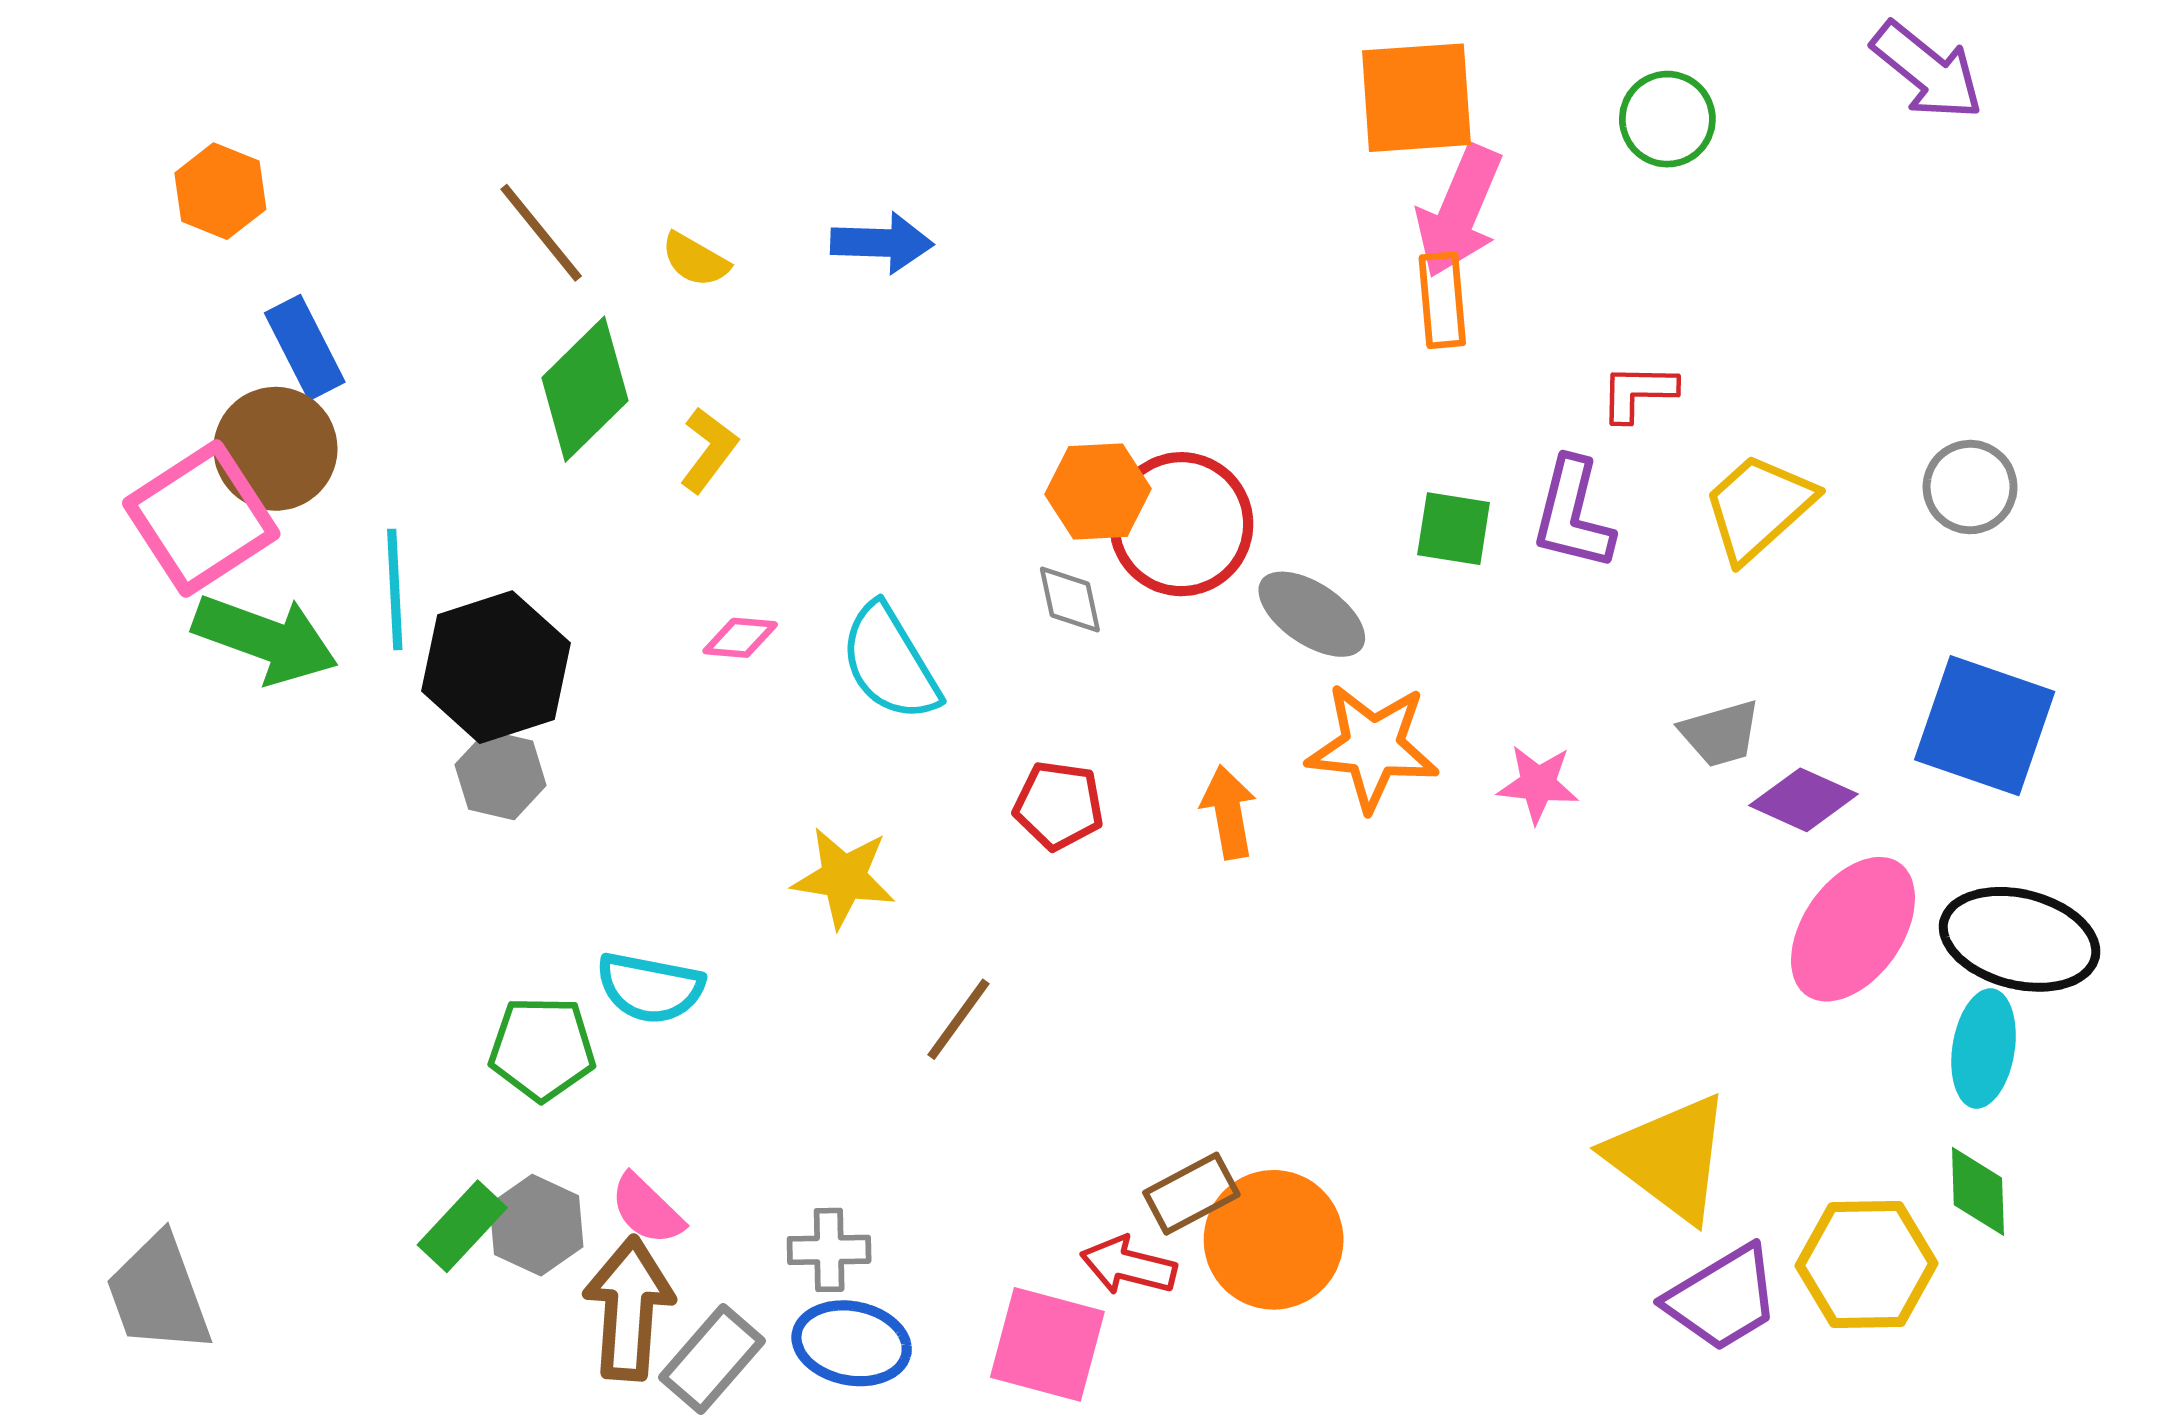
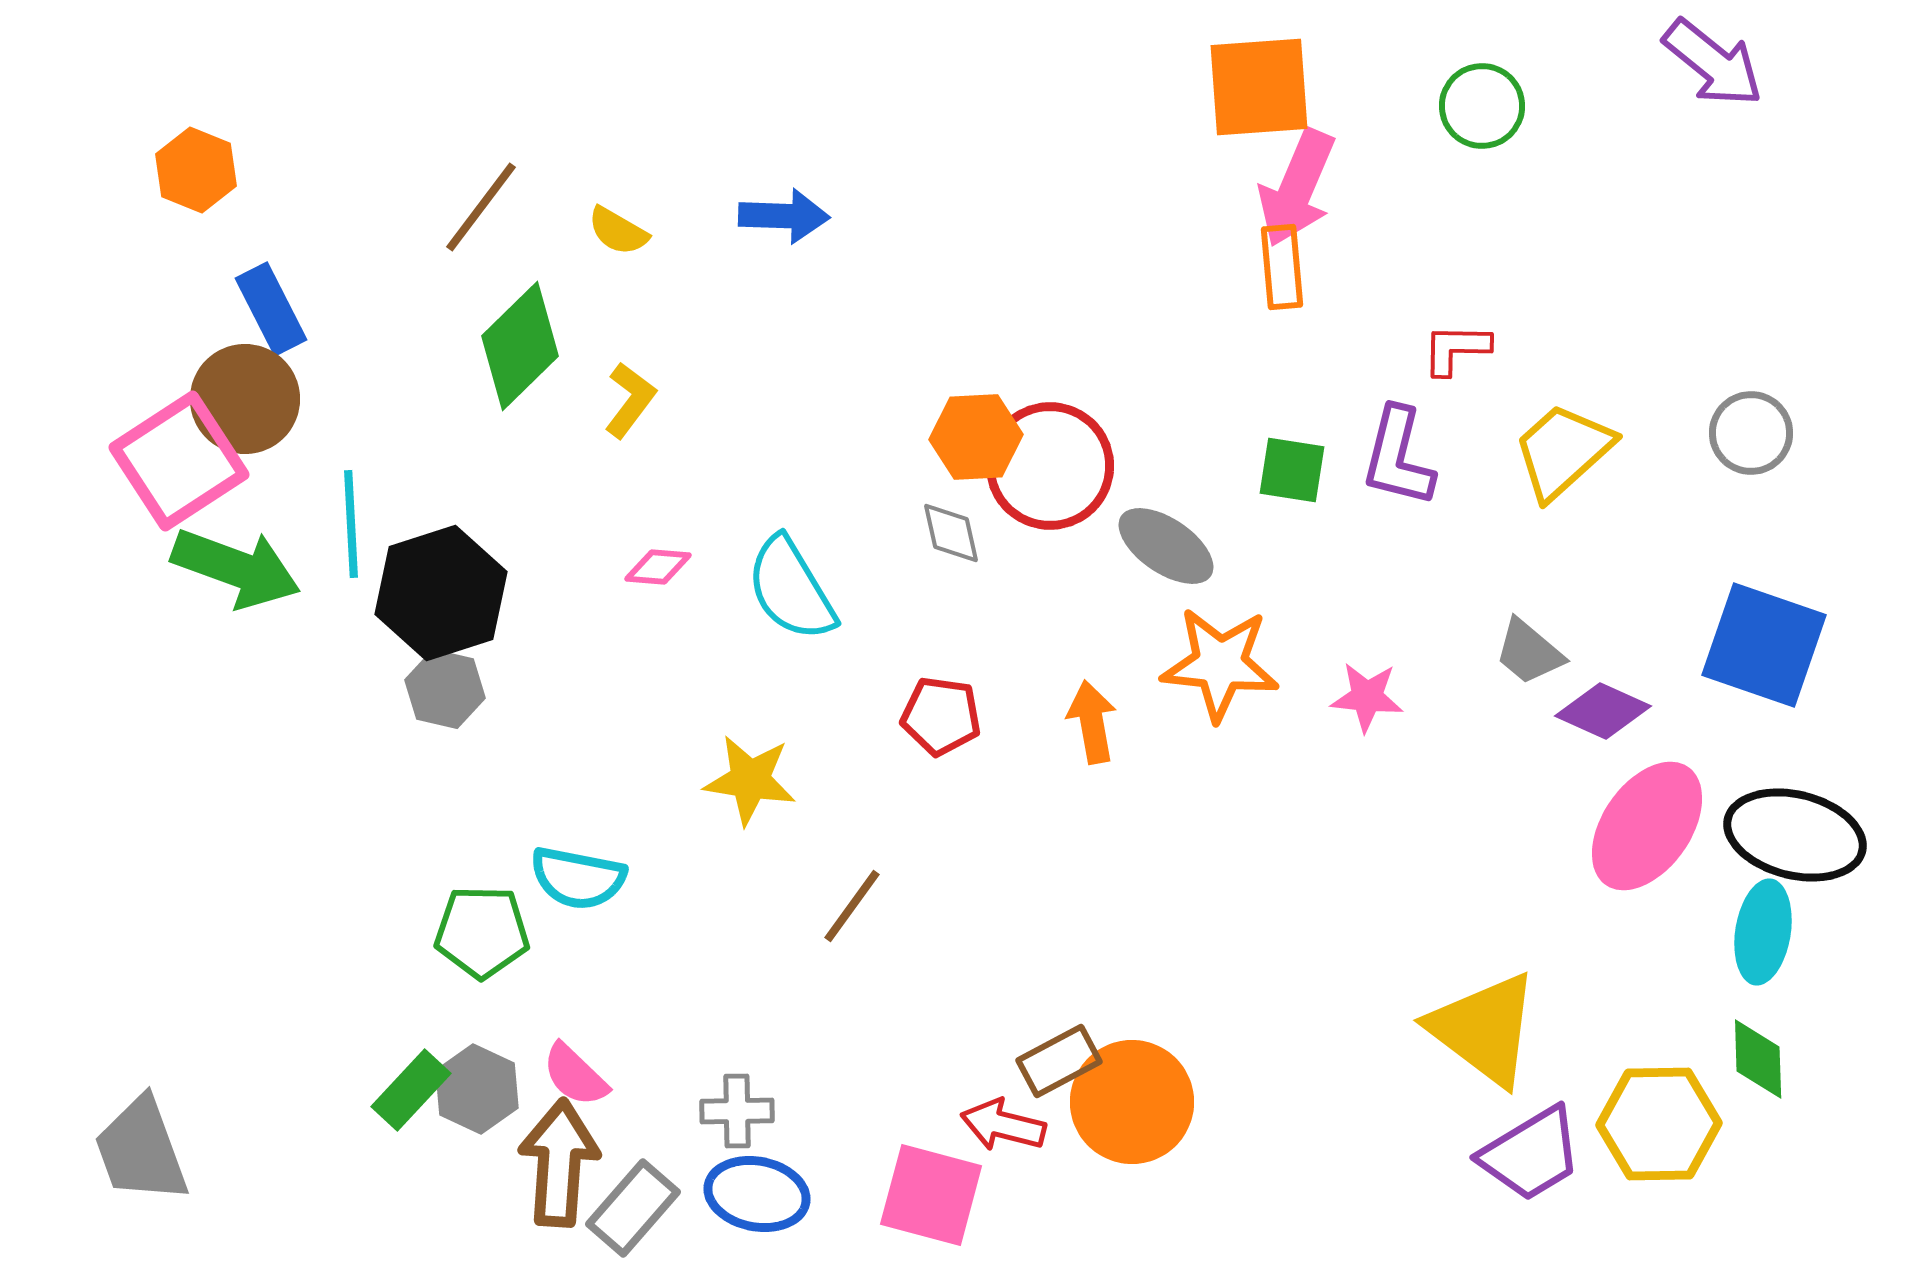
brown line: (541, 233) -> (481, 207), turned 76
gray trapezoid: (1720, 733) -> (1529, 652), turned 56

